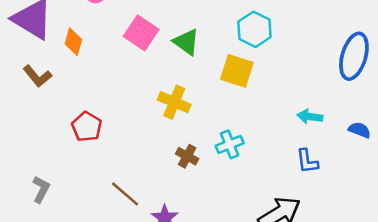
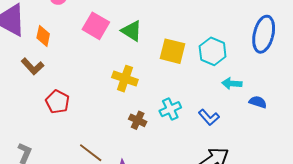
cyan hexagon: (254, 29) -> (213, 51), moved
brown L-shape: (37, 76) -> (32, 66), moved
blue semicircle: (360, 130) -> (258, 102), moved
blue L-shape: (307, 161) -> (209, 117), moved, turned -30

